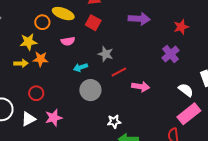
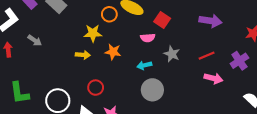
pink semicircle: (68, 41) -> (148, 38), moved
orange star: (41, 59) -> (113, 52), moved
red line: (119, 72) -> (207, 56), moved
pink arrow: (141, 87) -> (213, 78), moved

